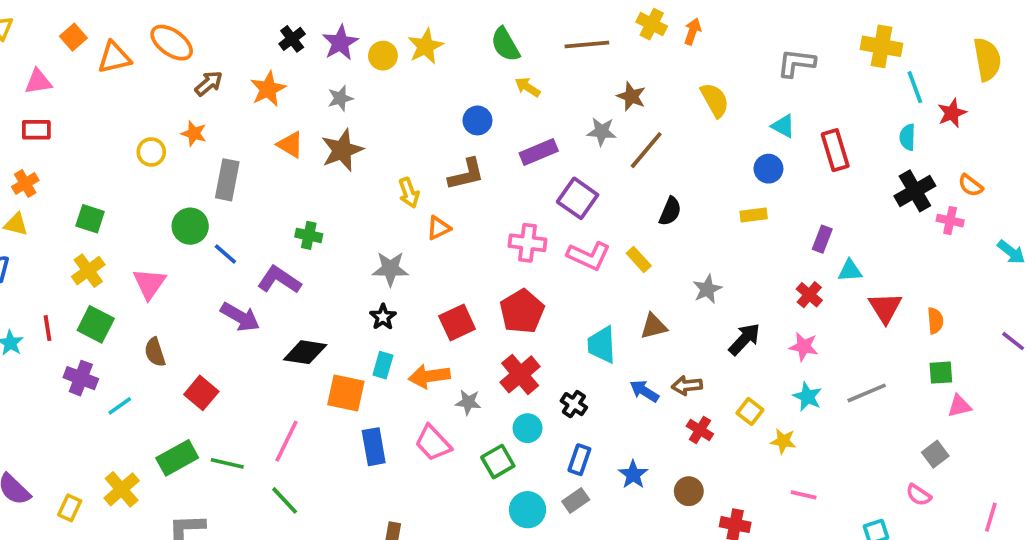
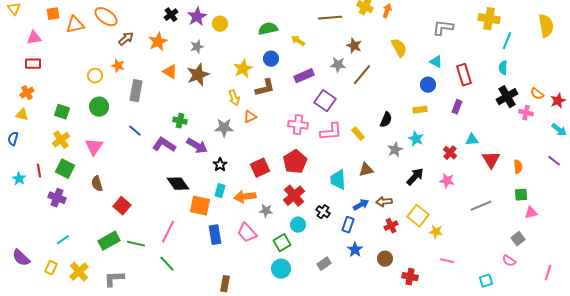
orange square: (73, 37) -> (53, 14), turned 32
green semicircle: (505, 44) -> (268, 29), moved, turned 108
yellow star: (426, 46) -> (243, 69), moved
cyan line: (915, 87) -> (507, 41), turned 42
red star: (952, 113) -> (558, 101), moved
black semicircle: (670, 211) -> (386, 120), moved
green circle: (190, 226) -> (99, 107), moved
purple rectangle: (822, 239) -> (457, 107), moved
pink L-shape: (589, 256) -> (331, 132), turned -30
gray star: (390, 269) -> (224, 128), moved
purple arrow: (240, 317) -> (197, 146), moved
purple line: (1013, 341) -> (554, 161), moved
black diamond: (305, 352) -> (178, 184), turned 45
blue arrow: (644, 391) -> (361, 205), turned 119
cyan star: (807, 397) -> (416, 139), moved
cyan line: (120, 406) -> (63, 240), moved
yellow square: (750, 411) -> (418, 216), size x1.5
red cross: (700, 430) -> (391, 226), turned 32
blue rectangle: (579, 460) -> (348, 225), moved
yellow cross: (122, 489) -> (79, 272), moved
cyan circle: (528, 510) -> (281, 269), moved

